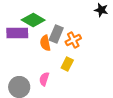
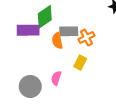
green diamond: (33, 20) -> (45, 17), turned -65
gray rectangle: (56, 34) -> (69, 31), turned 66

